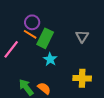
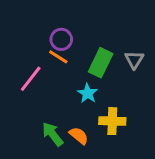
green rectangle: (45, 38) -> (101, 63), moved
yellow cross: (82, 78) -> (112, 121), moved

